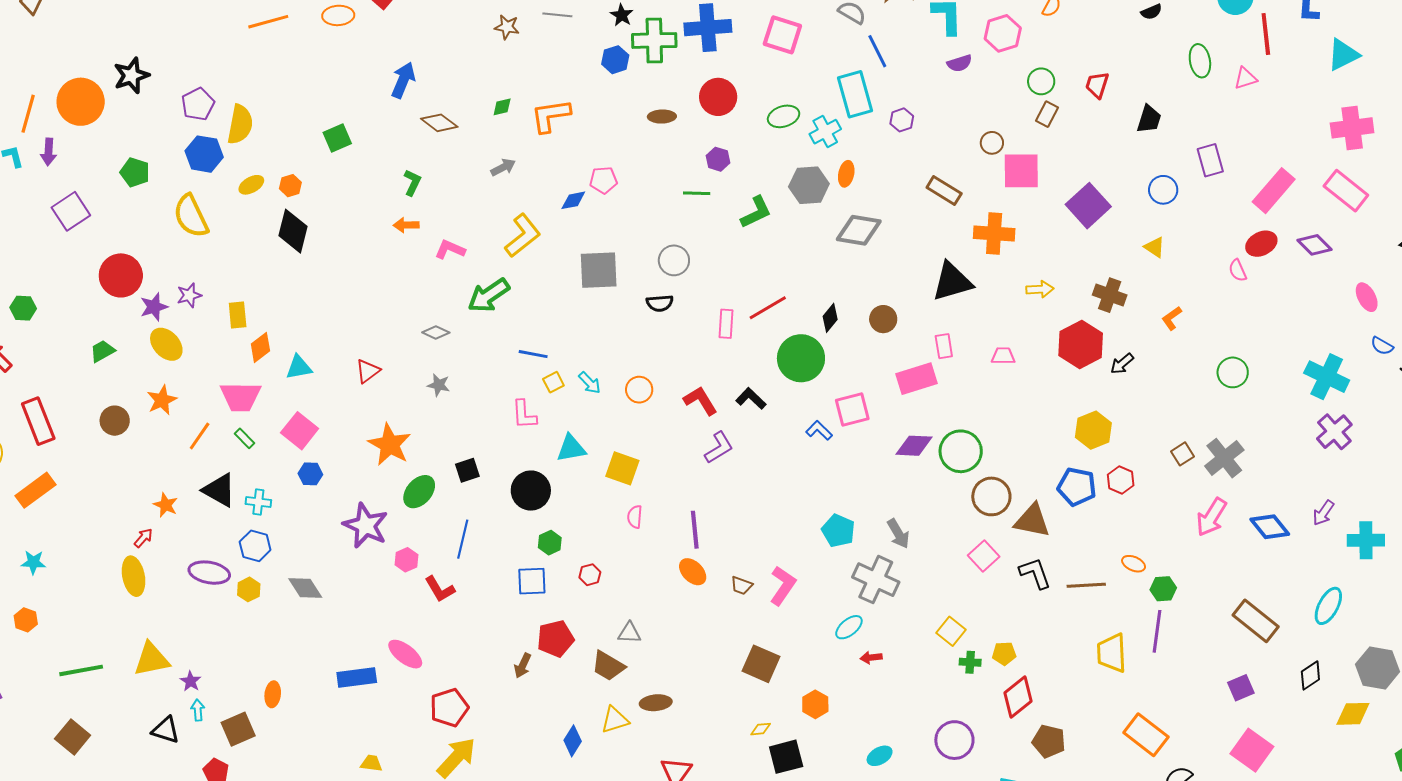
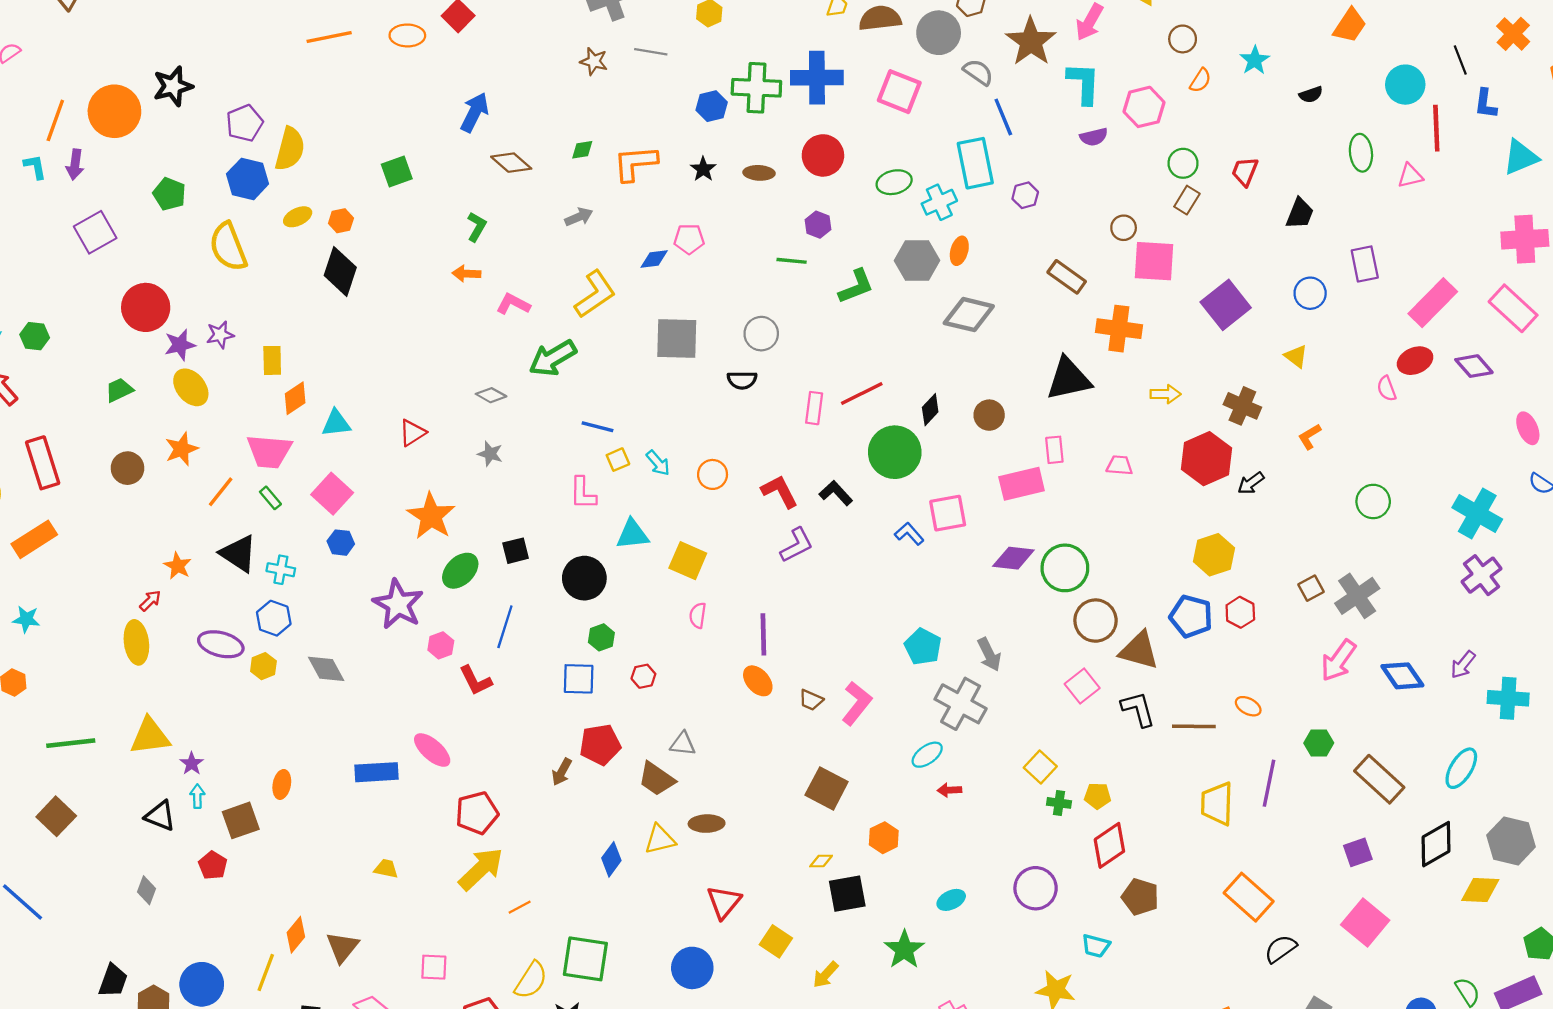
black star: (622, 15) -> (703, 169), moved
green hexagon: (1163, 589) -> (1319, 743), moved
black diamond: (1310, 675) -> (1436, 844), size x1.4

